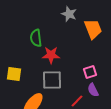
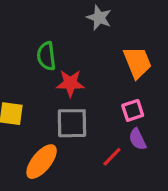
orange trapezoid: (93, 29) -> (137, 62), moved

